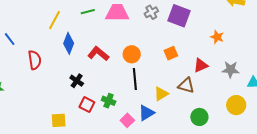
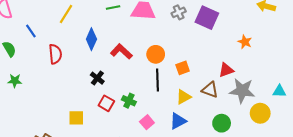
yellow line: (55, 20) -> (66, 14), moved
orange square: (171, 53) -> (183, 68), moved
gray star: (231, 70) -> (242, 91), moved, size x1.4
blue triangle: (146, 113) -> (178, 121), moved

